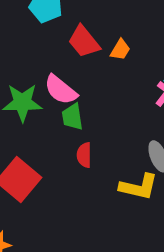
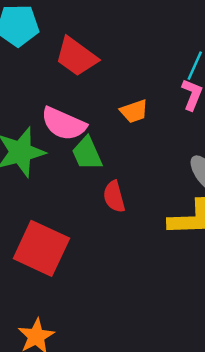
orange trapezoid: (120, 50) -> (134, 111), moved, turned 55

